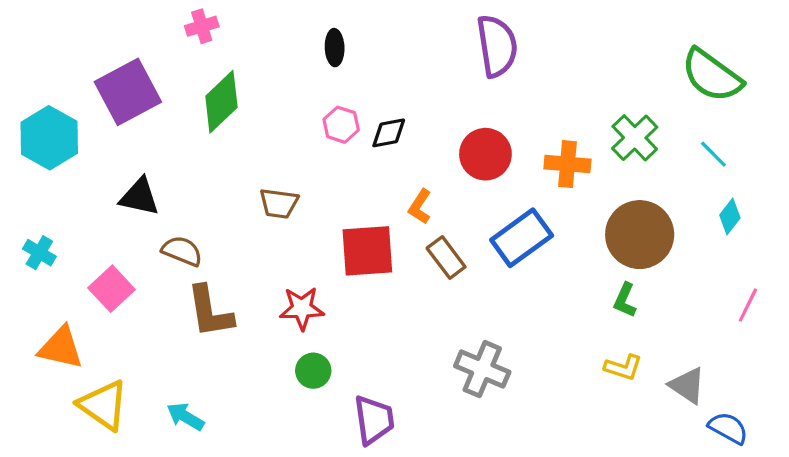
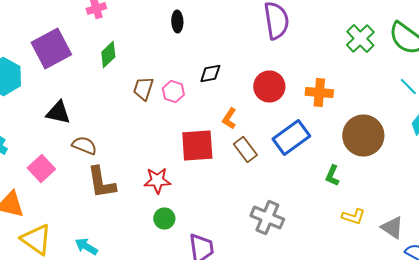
green diamond: (221, 102) -> (108, 54), size x0.7
pink hexagon: (341, 125) -> (173, 92), moved
green cross: (635, 138) -> (360, 38), moved
brown trapezoid: (279, 203) -> (143, 88), moved, turned 100
green L-shape: (625, 300) -> (332, 176), moved

